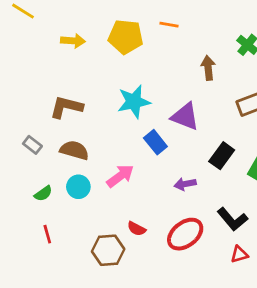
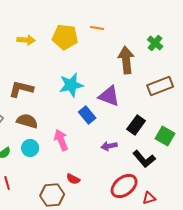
brown arrow: (208, 68) -> (126, 60), size x1.5
pink arrow: (120, 176) -> (61, 140), turned -75
black L-shape: (232, 219) -> (144, 159), moved
red ellipse: (185, 234) -> (124, 186), moved

